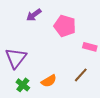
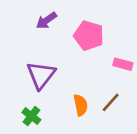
purple triangle: (16, 58) -> (41, 75), moved
orange semicircle: (49, 81) -> (81, 105), moved, turned -70

